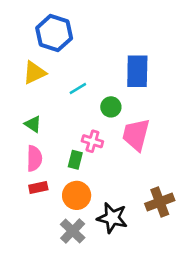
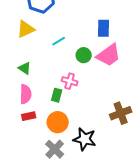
blue rectangle: (137, 71) -> (104, 28), size x0.7
pink trapezoid: (136, 135) -> (109, 55), moved, turned -140
brown cross: (160, 202) -> (121, 113), moved

